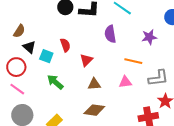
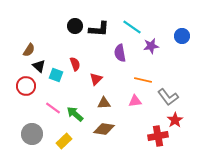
purple star: (149, 37) -> (151, 46), moved
gray L-shape: (158, 78) -> (168, 97), turned 60
green arrow: (55, 82) -> (75, 114), moved
pink line: (17, 89) -> (53, 108), moved

